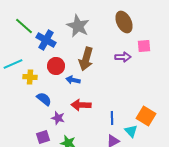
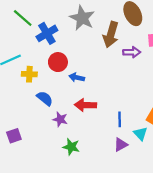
blue cross: (46, 40) -> (47, 33), turned 30
brown arrow: (86, 59) -> (111, 35), moved
purple square: (43, 137) -> (14, 136), moved

